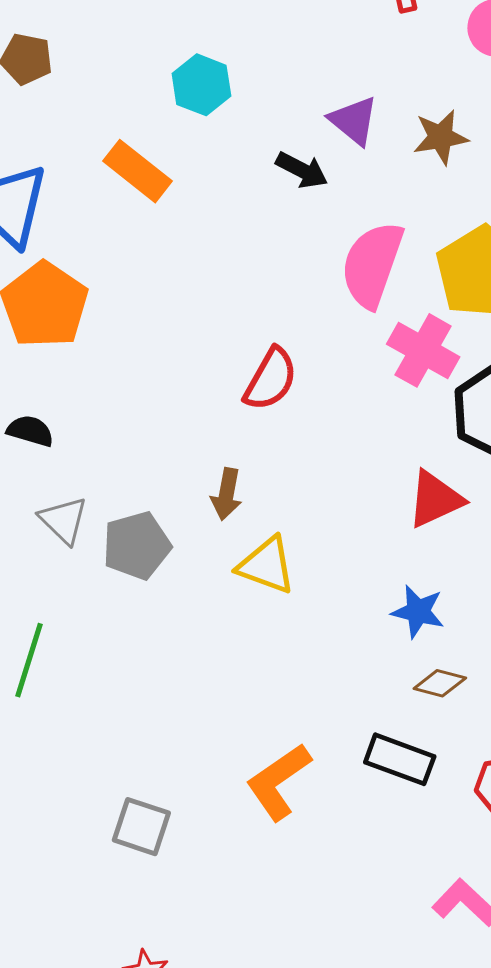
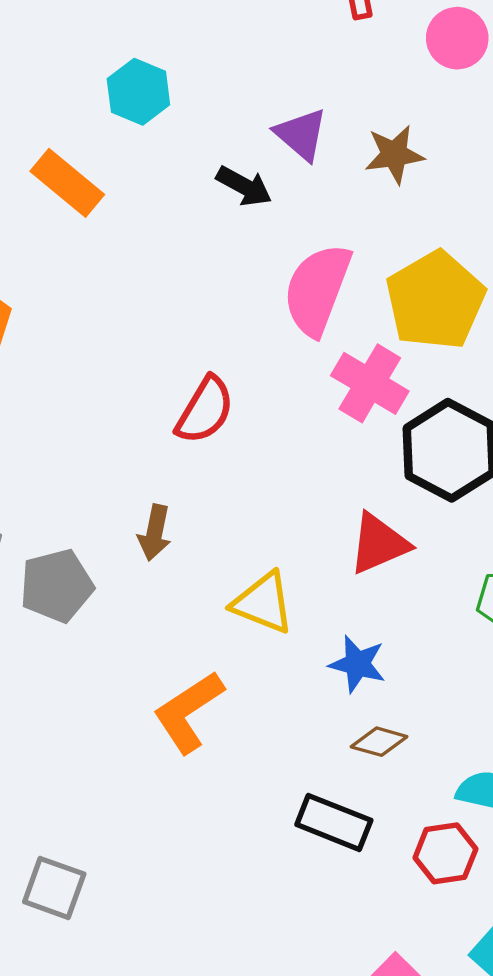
yellow triangle: (266, 565) -> (263, 603), moved
orange L-shape: (279, 782) -> (188, 712), moved

